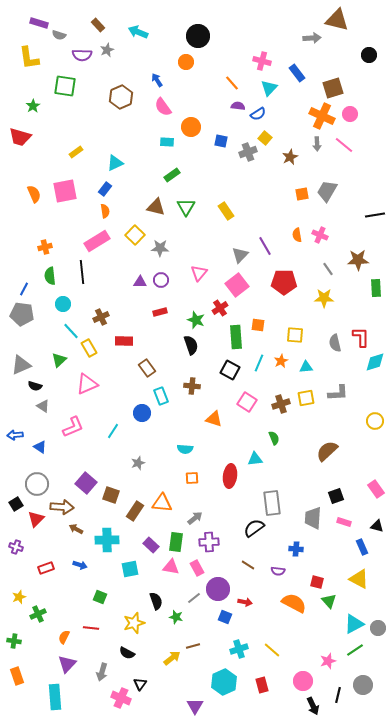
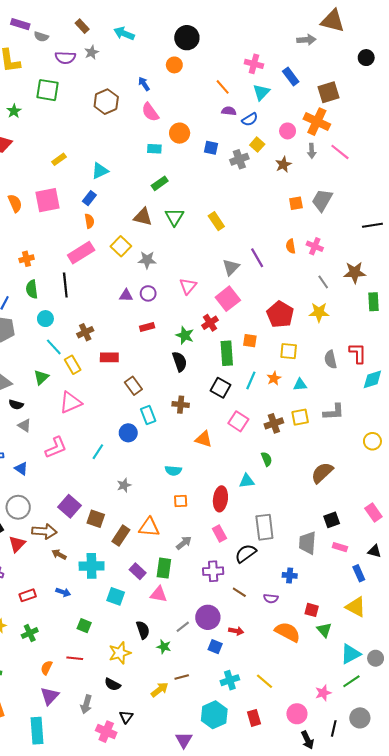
pink circle: (350, 114) -> (288, 131), moved
red pentagon: (284, 282) -> (280, 314), moved, turned 30
purple cross: (209, 542) -> (213, 571), moved
pink rectangle: (197, 568) -> (219, 533), moved
cyan square: (130, 569) -> (116, 596), turned 30
green cross: (38, 614) -> (30, 633), moved

